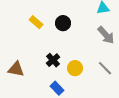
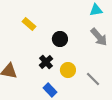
black circle: (63, 23) -> (60, 39), moved
gray line: (105, 68) -> (93, 79), moved

